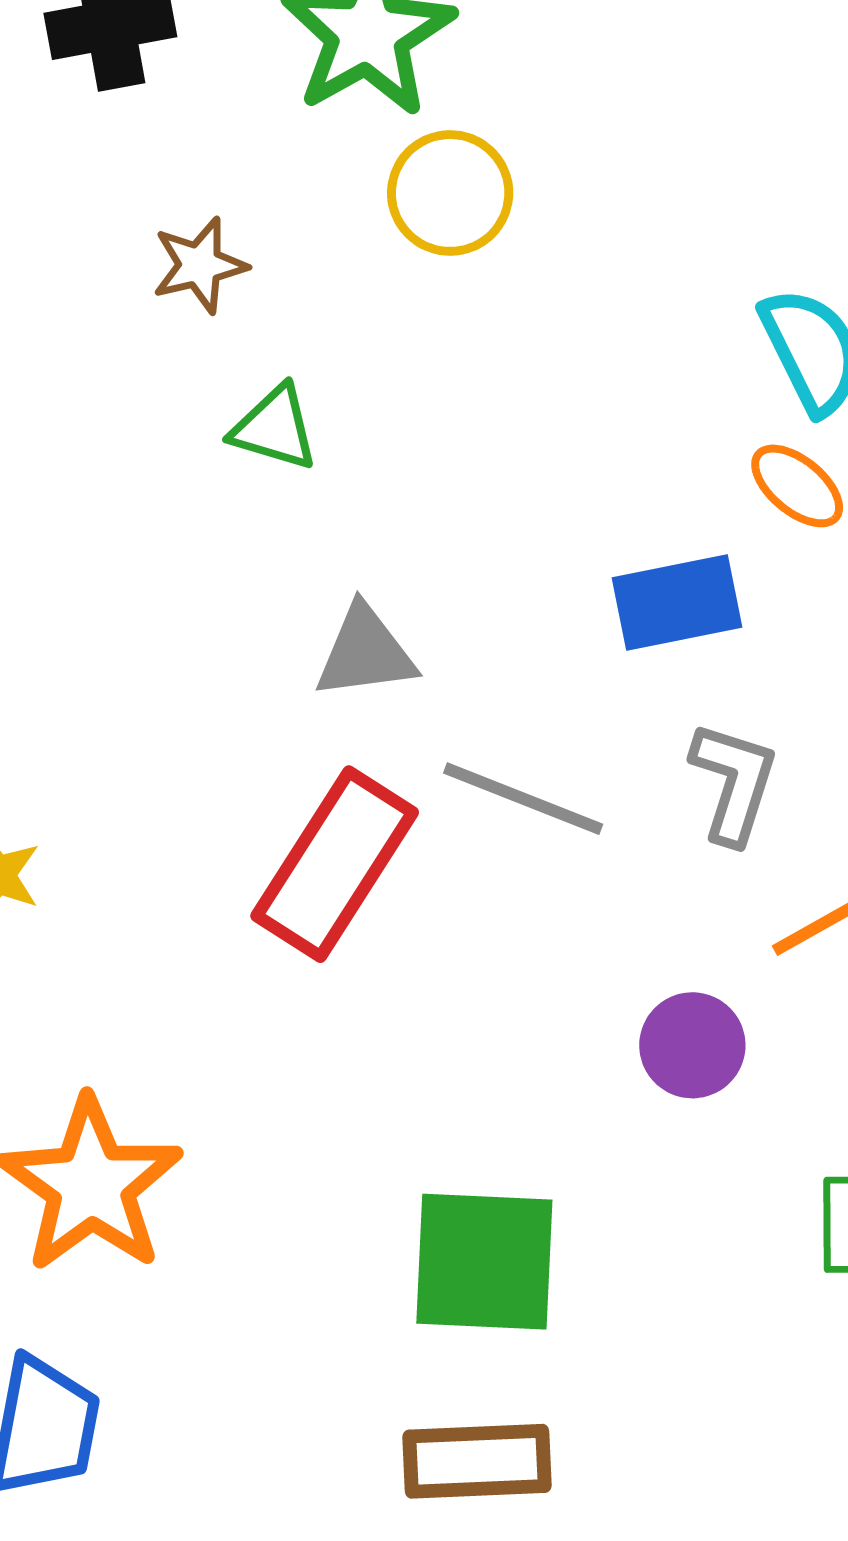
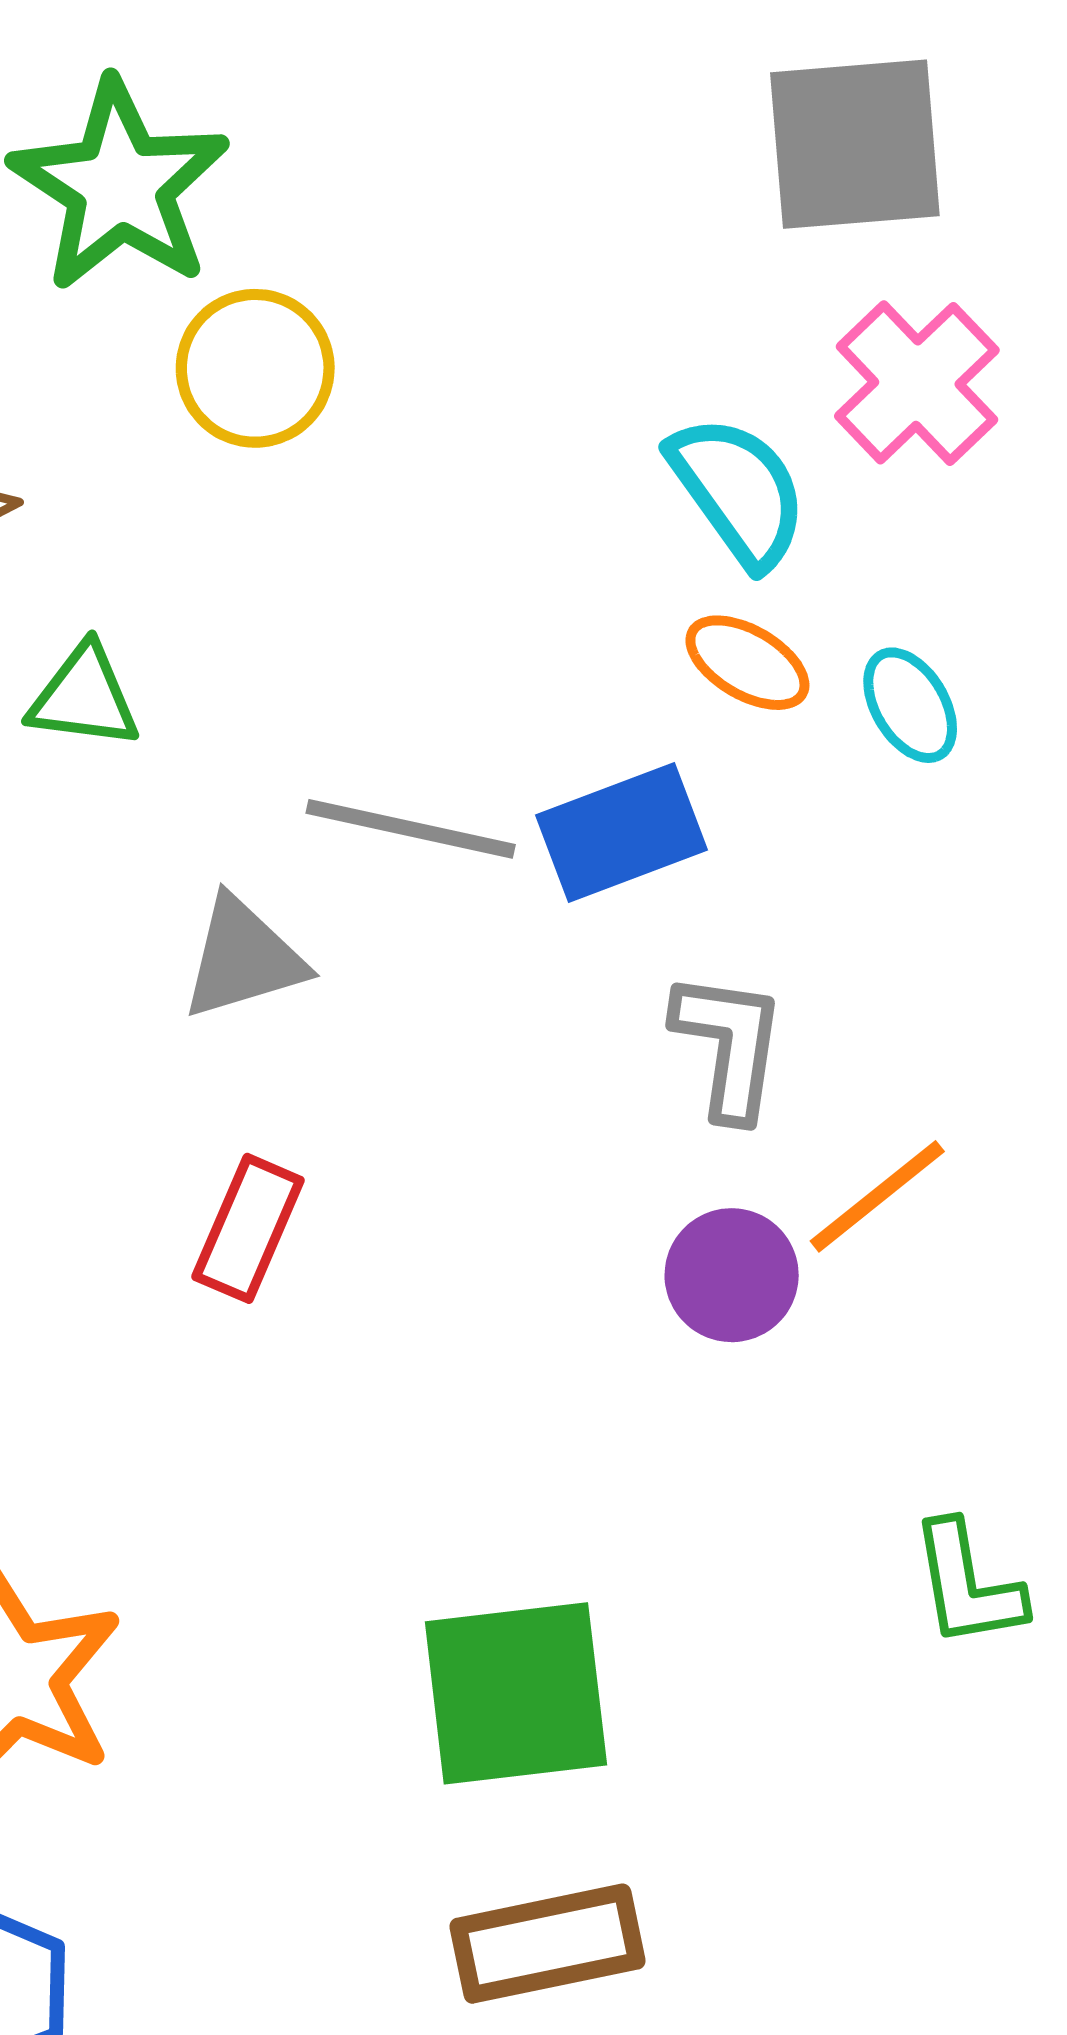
gray line: (523, 799) -> (411, 829), moved
red rectangle: (335, 864) -> (248, 1228), size x0.6
purple circle: (692, 1045) -> (732, 1275), moved

